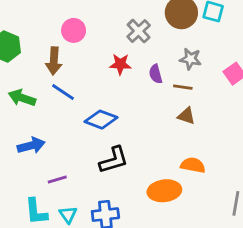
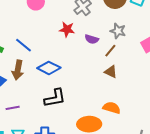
brown arrow: (54, 61) -> (18, 70), moved
purple semicircle: (156, 74) -> (92, 39), turned -64
brown line: (183, 87) -> (110, 51), turned -64

